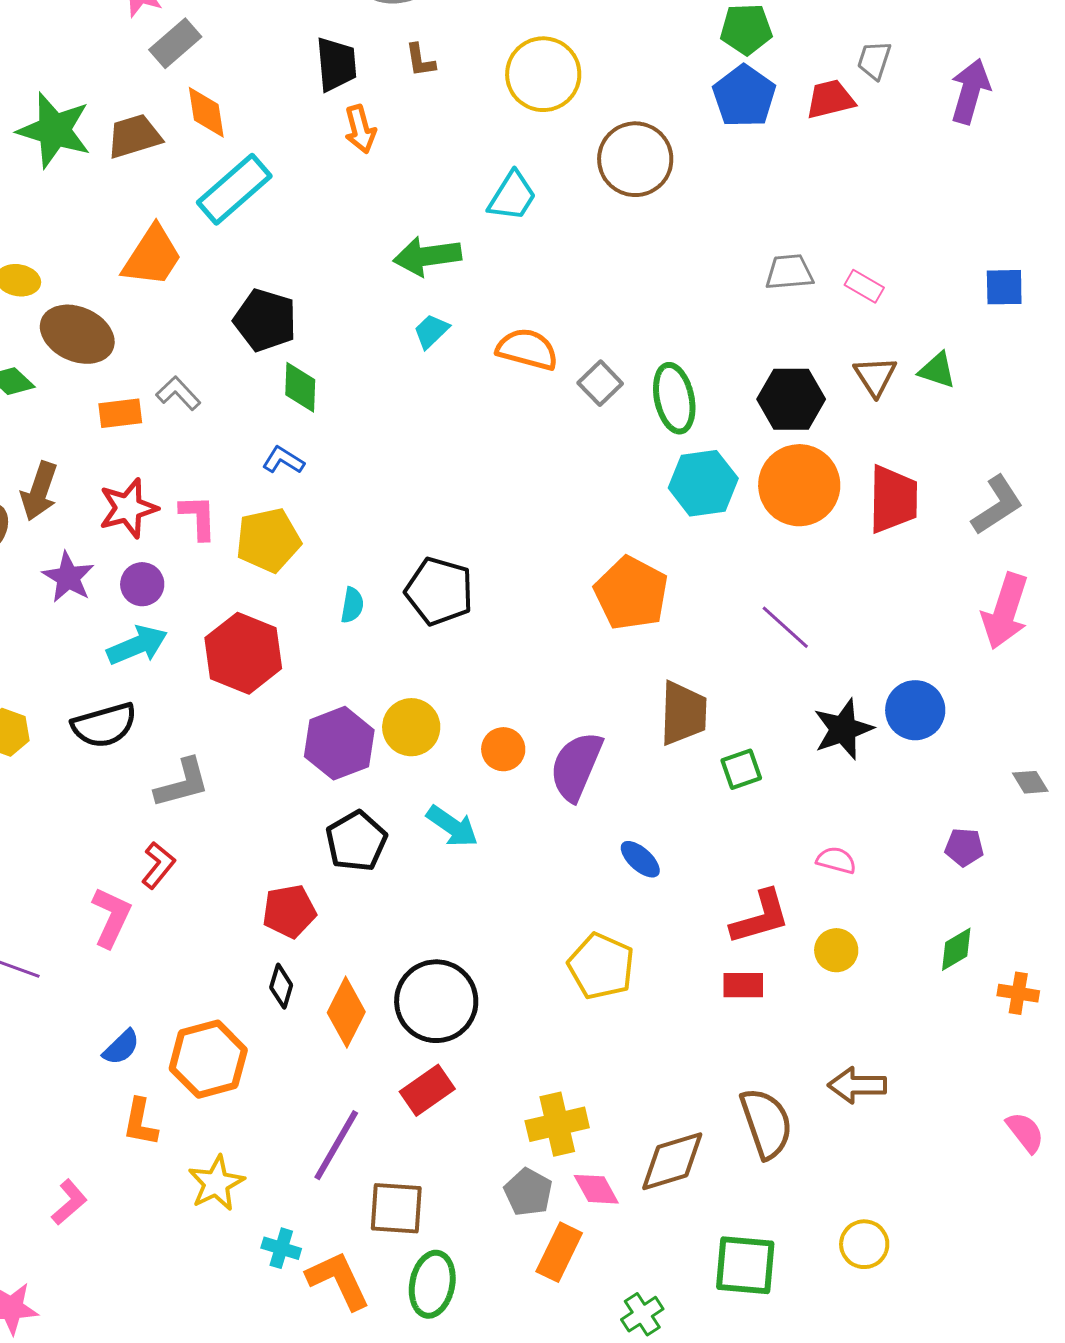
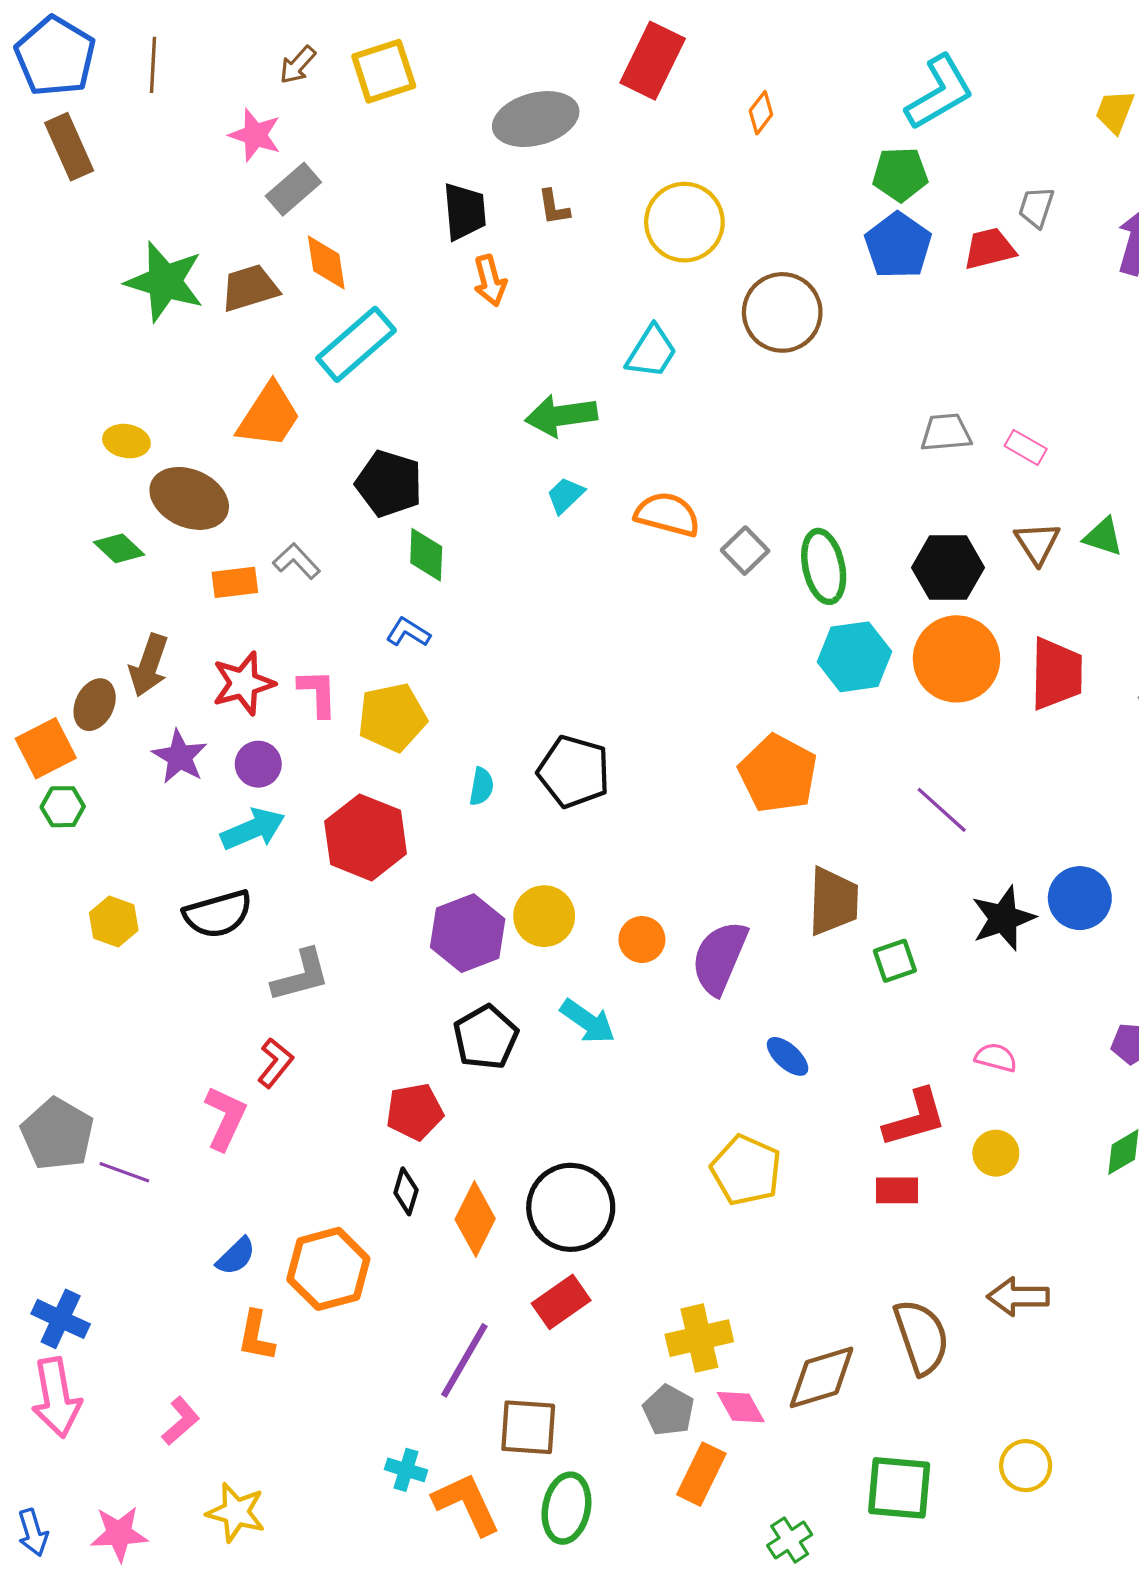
yellow star: (216, 1183) -> (236, 1512), moved, turned -30

